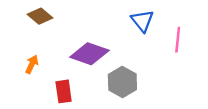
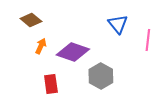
orange arrow: (32, 64) -> (41, 46), moved

